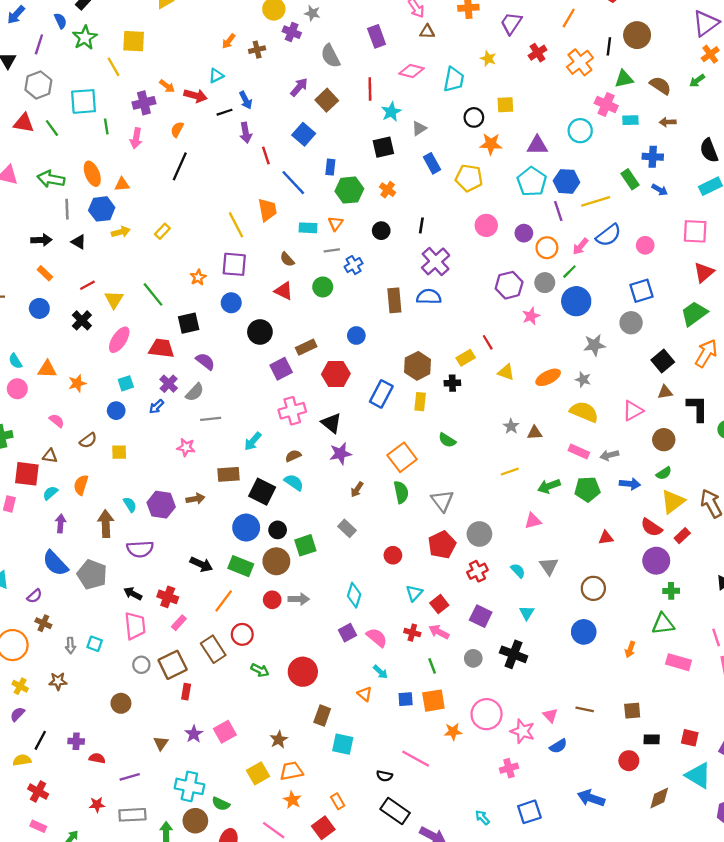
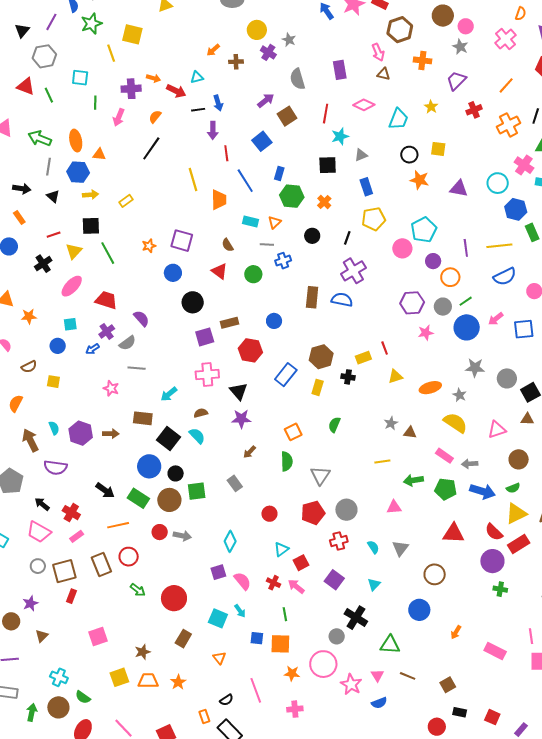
orange arrow: (167, 86) -> (154, 78), turned -32
cyan square: (84, 101) -> (80, 78), size x0.7
yellow pentagon: (469, 178) -> (374, 219), moved, turned -30
blue hexagon: (566, 181) -> (516, 209), moved
cyan pentagon: (532, 182) -> (424, 230), moved
yellow line: (236, 225) -> (193, 180), moved
pink arrow: (580, 246) -> (496, 319), moved
black square: (189, 323) -> (91, 226), moved
gray circle: (631, 323) -> (507, 378), moved
yellow triangle: (506, 372) -> (395, 376), turned -49
green semicircle: (447, 440) -> (334, 425), turned 70
orange square: (402, 457) -> (293, 432), size x0.7
blue arrow: (630, 484) -> (483, 491), size x1.4
brown arrow: (106, 524) -> (30, 440), turned -35
red rectangle: (682, 536) -> (519, 544), size x1.5
red triangle: (606, 538) -> (453, 533), size x1.6
orange line: (224, 601) -> (118, 525), turned 30
green triangle: (663, 624) -> (390, 645), moved
pink trapezoid: (135, 626) -> (39, 532), turned 115
gray circle: (473, 658) -> (337, 636), moved
orange triangle: (365, 694) -> (219, 658), moved
brown circle: (121, 703) -> (11, 621), moved
brown square: (632, 711) -> (448, 685), turned -35
purple star: (194, 734) -> (30, 603), moved
cyan square: (343, 744) -> (218, 618), moved
pink line: (416, 759) -> (256, 690), turned 30
pink cross: (509, 768) -> (295, 709), moved
black semicircle: (384, 776) -> (226, 700), turned -56
cyan cross: (189, 786) -> (59, 677), size x0.7
orange star: (292, 800) -> (178, 682), moved
orange rectangle: (338, 801) -> (204, 717), moved

